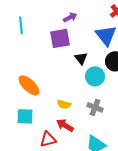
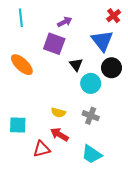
cyan line: (21, 25) -> (21, 18), moved
purple square: (60, 38) -> (54, 44), turned 30
orange ellipse: (29, 85) -> (22, 65), moved

